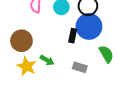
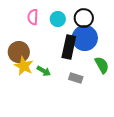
black rectangle: (73, 36) -> (69, 47), size x1.6
yellow star: (27, 66) -> (24, 66), moved

